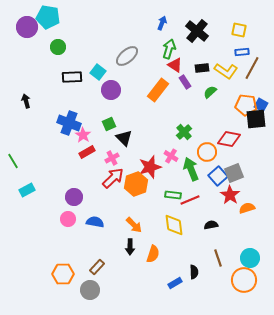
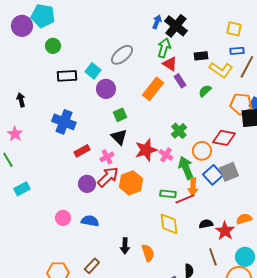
black cross: (197, 31) -> (176, 26), moved
black rectangle: (202, 68) -> (201, 56), moved
green square: (109, 124) -> (120, 115), moved
pink star: (83, 135) -> (15, 134), moved
red star: (150, 167) -> (146, 150), moved
red star: (230, 195) -> (225, 231), moved
purple circle: (74, 197) -> (87, 184), moved
orange semicircle: (247, 208) -> (244, 219), moved
orange arrow: (134, 225) -> (193, 187), moved, turned 48
orange semicircle: (153, 254) -> (148, 253), turned -36

